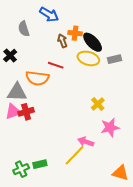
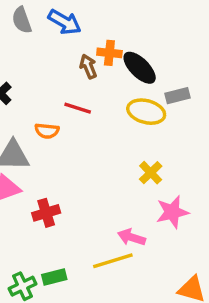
gray semicircle: (24, 29) -> (22, 20), moved
yellow ellipse: (88, 58) -> (146, 112), moved
orange semicircle: (37, 78) -> (47, 131), size x0.6
red cross: (26, 112) -> (46, 213), moved
yellow line: (74, 155) -> (113, 261), turned 30

